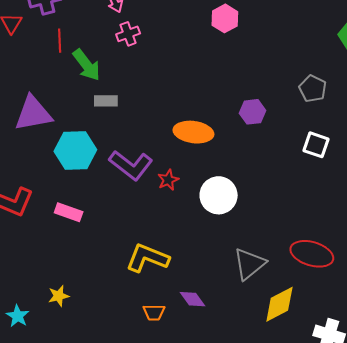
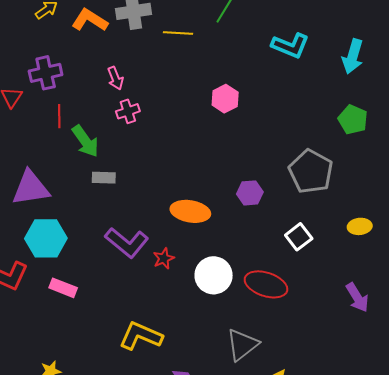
gray pentagon: (313, 89) -> (311, 172), size x1.6
white square: (316, 145) -> (299, 237), moved, turned 32
cyan hexagon: (75, 151) -> (46, 238), moved
red ellipse: (312, 254) -> (266, 284), moved

